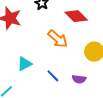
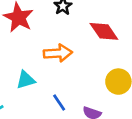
orange arrow: (58, 39) -> (58, 53), moved, turned -55

